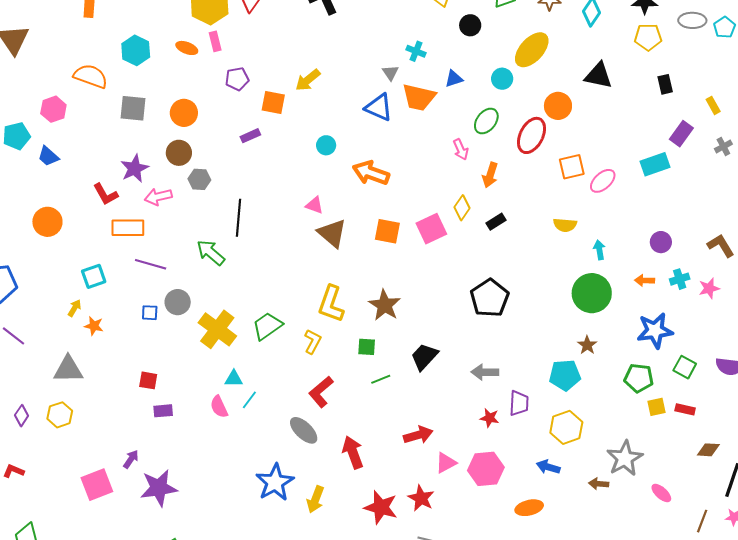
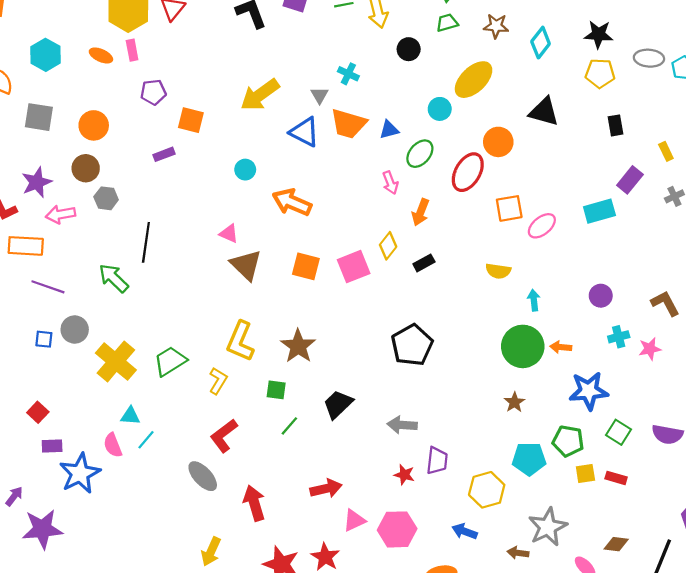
blue triangle: (454, 79) -> (389, 130), moved
yellow arrow: (308, 80) -> (260, 95), moved, size x1.4
orange arrow: (645, 280) -> (561, 347), moved
cyan pentagon: (565, 375) -> (529, 459), moved
green line: (381, 379) -> (289, 426), turned -30
red square: (148, 380) -> (38, 412), turned 30
brown diamond: (708, 450) -> (616, 544), moved
blue star: (275, 482) -> (80, 473), moved

